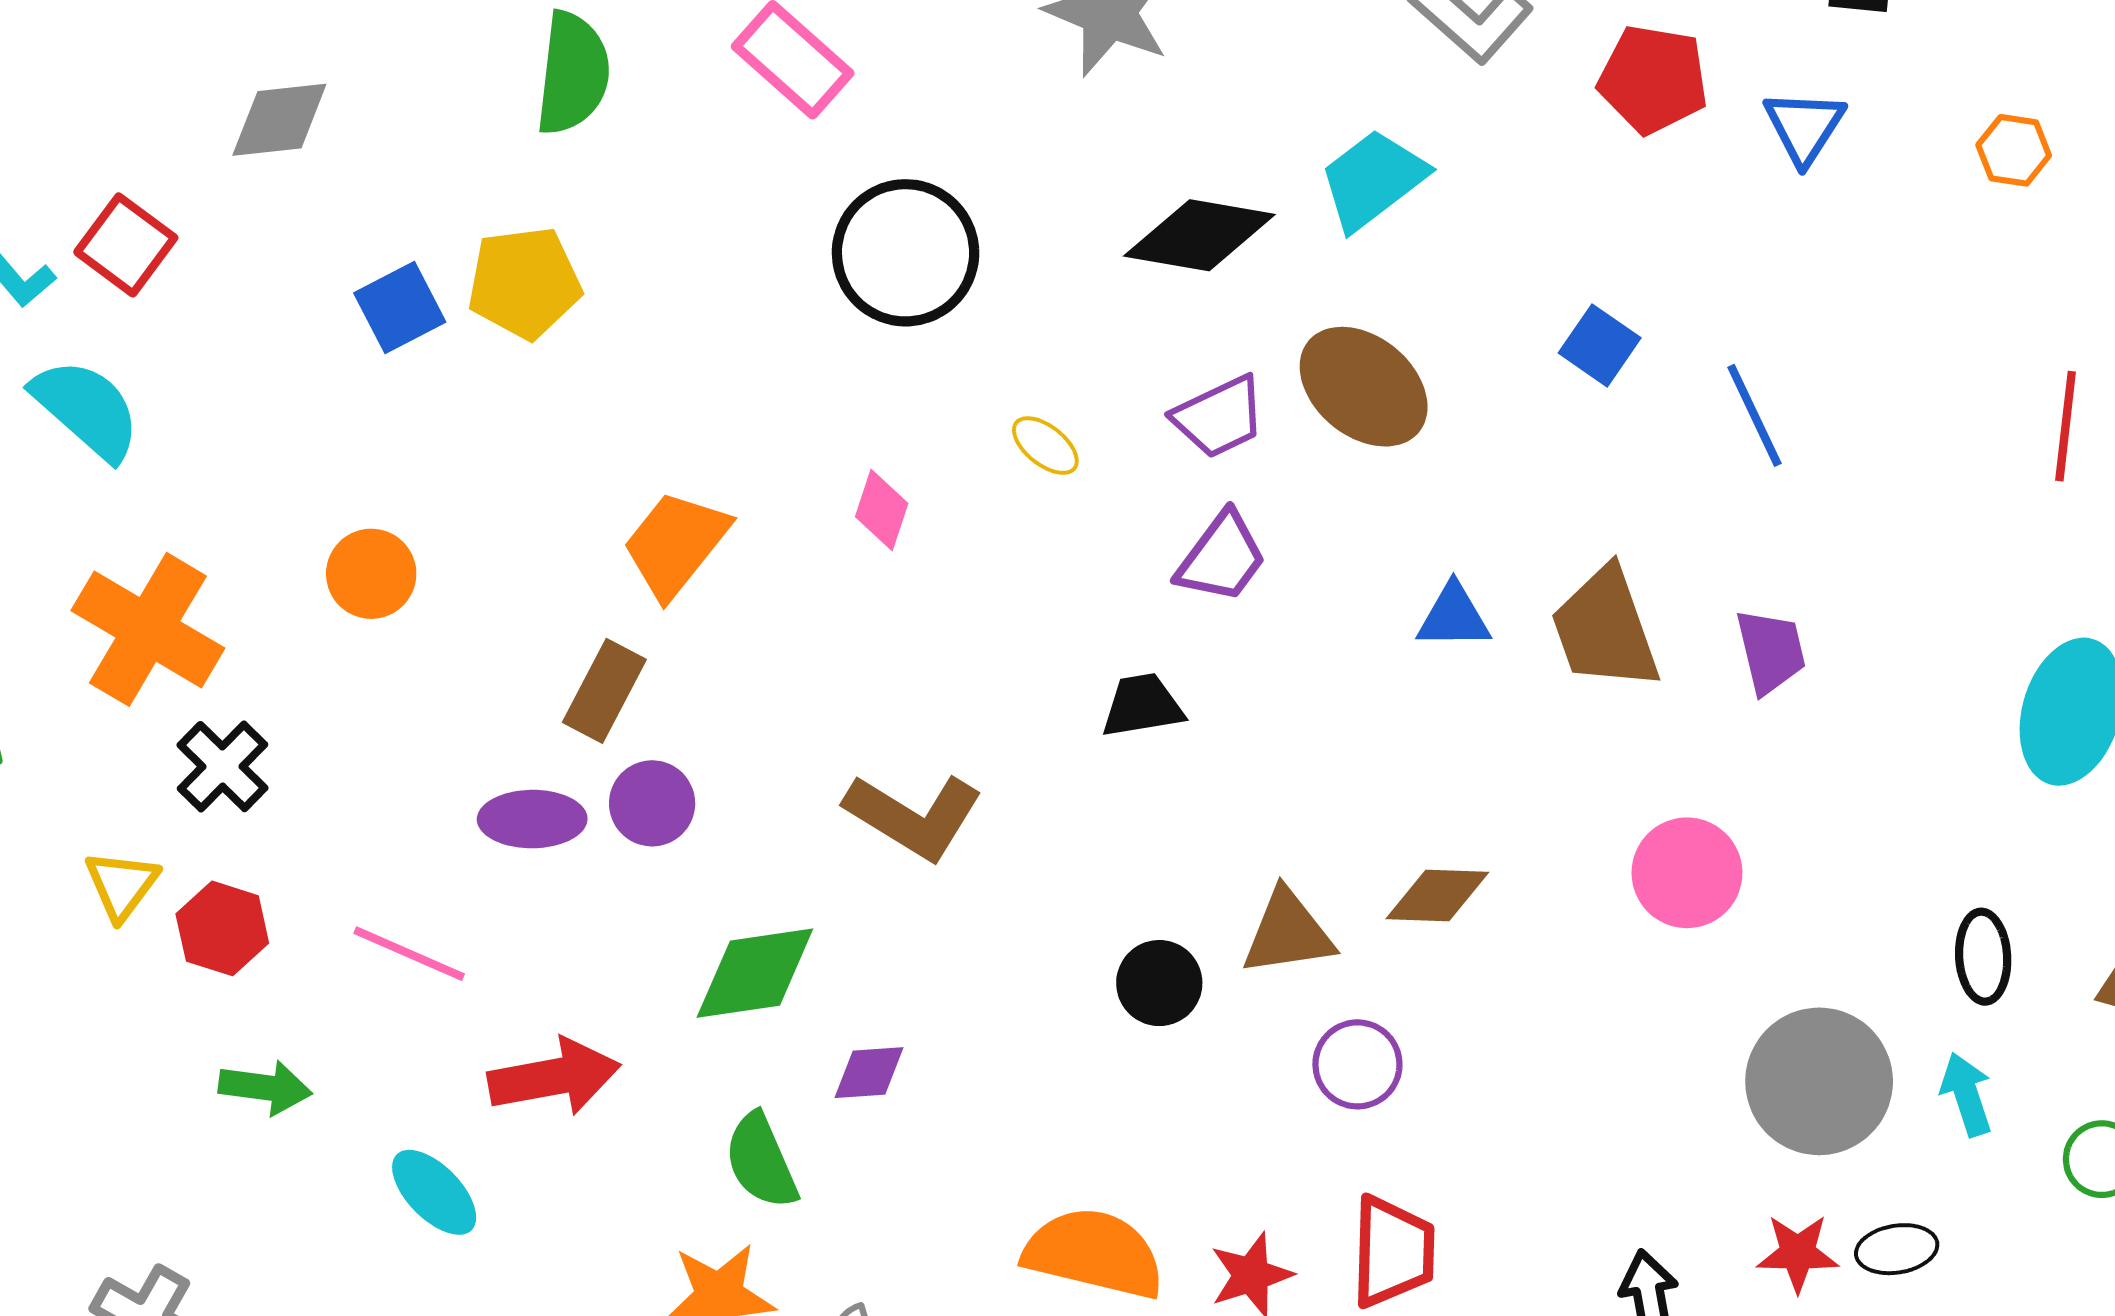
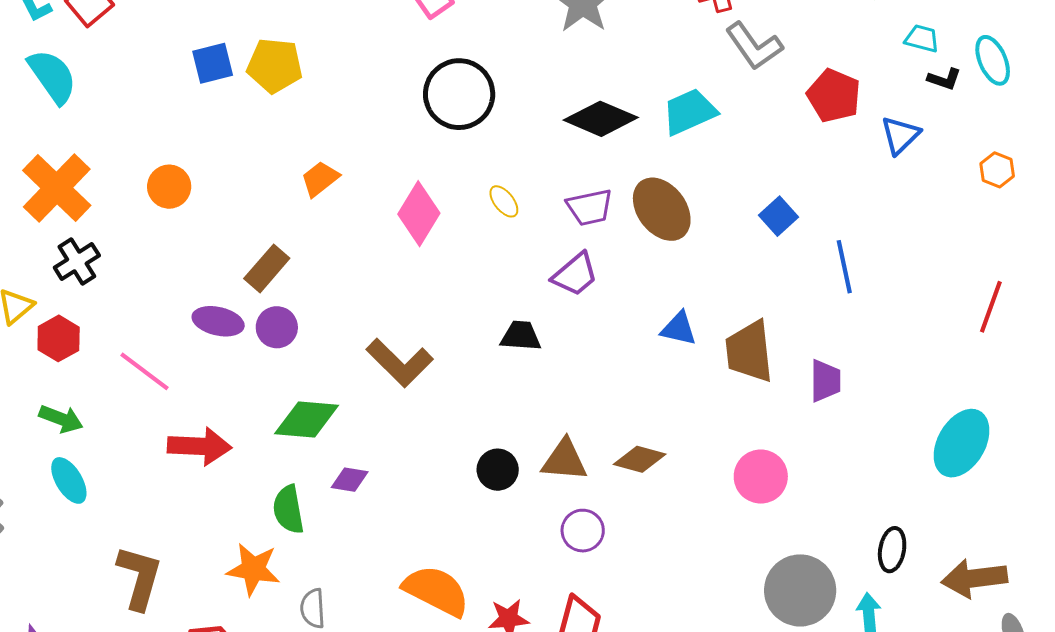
pink diamond: (882, 510) -> (419, 214), size x1.6
orange trapezoid: (676, 544) -> (320, 179), moved, size x0.7
cyan ellipse: (434, 1192) -> (69, 480), moved

